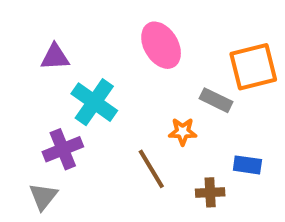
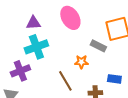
purple triangle: (55, 57) -> (33, 23), moved
cyan cross: (94, 102) -> (36, 47), turned 35

